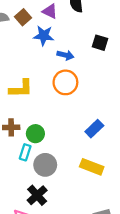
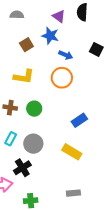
brown square: (23, 17) -> (26, 45), moved
green circle: (35, 134) -> (34, 109), moved
cyan rectangle: (25, 152) -> (11, 139), moved

